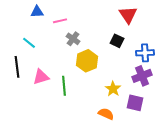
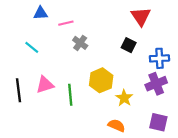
yellow hexagon: (87, 61) -> (101, 80), moved
black line: (17, 67) -> (19, 90), moved
purple square: (135, 103) -> (158, 122), moved

